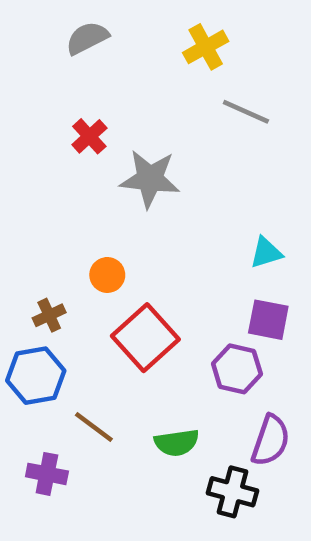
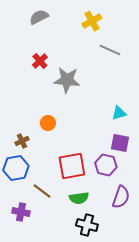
red square: (145, 338) -> (72, 166), moved, turned 32
black cross: (232, 492) -> (87, 225), moved

